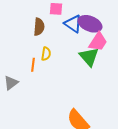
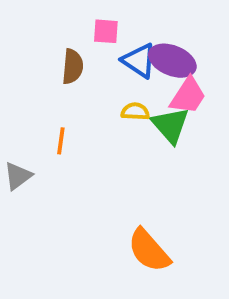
yellow semicircle: (46, 54) -> (135, 111), moved, turned -96

